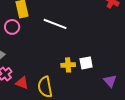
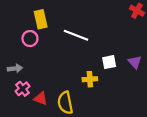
white square: (86, 63) -> (109, 62), moved
purple triangle: (110, 81) -> (135, 62), moved

